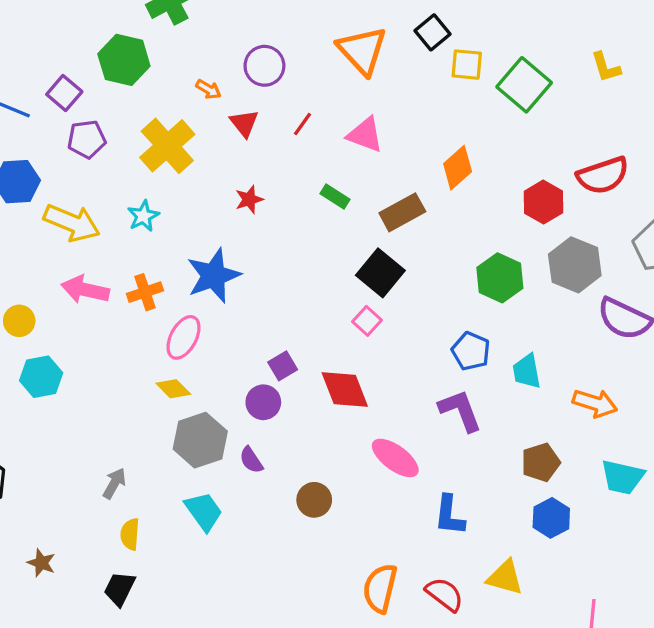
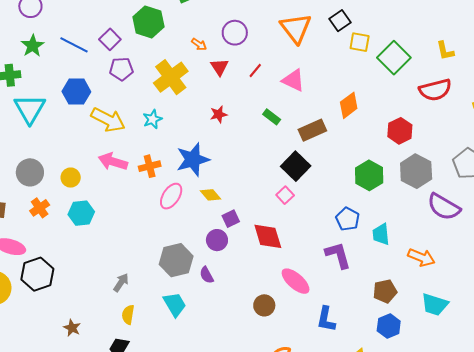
red semicircle: (603, 175) -> (435, 90), moved
yellow diamond: (173, 389) -> (211, 195), moved
brown circle: (314, 500) -> (264, 305), moved

